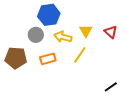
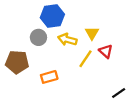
red triangle: (111, 32) -> (106, 51), moved
orange rectangle: (48, 59) -> (49, 77), moved

